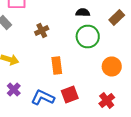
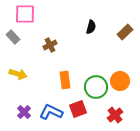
black semicircle: (83, 12) -> (91, 27), turned 104
green circle: (88, 36) -> (96, 87), moved
purple cross: (14, 90) -> (24, 112), moved

